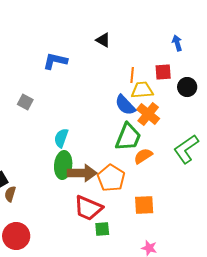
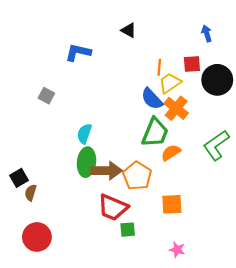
black circle: (187, 87) -> (217, 80), size x1.5
yellow trapezoid: (142, 90) -> (170, 83), turned -30

